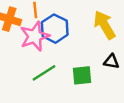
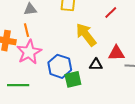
blue hexagon: (55, 29) -> (60, 66), moved
green line: (44, 73) -> (18, 85), moved, turned 40

